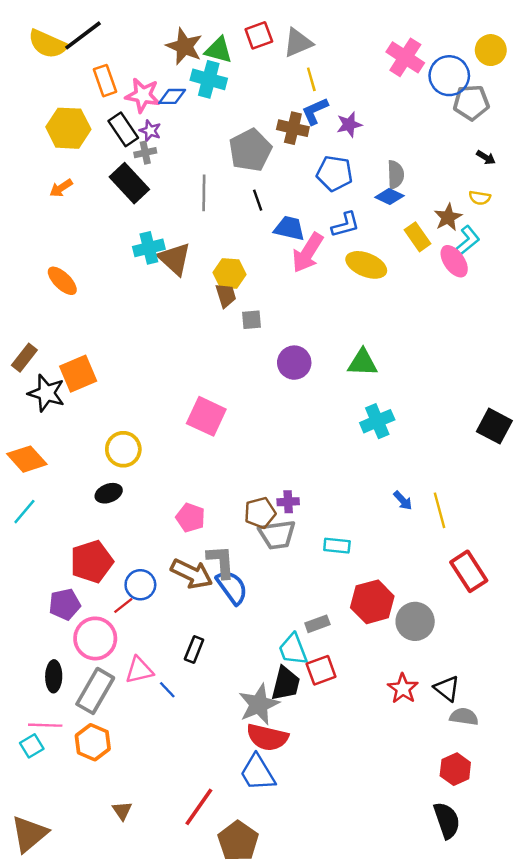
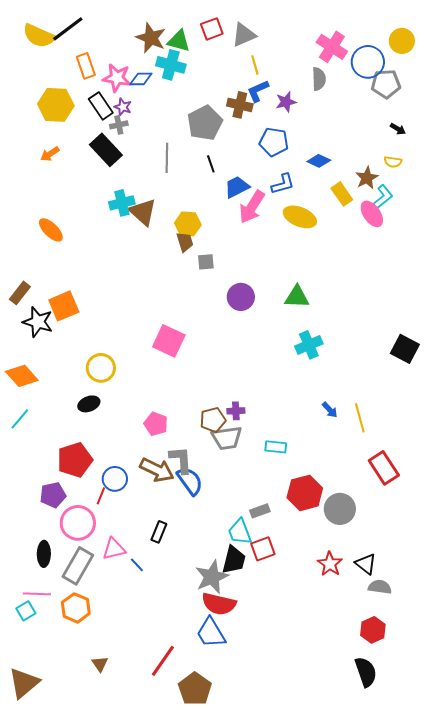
gray semicircle: (396, 175) -> (319, 79), moved
blue trapezoid: (289, 228) -> (237, 187), turned -40
red line: (123, 606) -> (101, 496), turned -30

